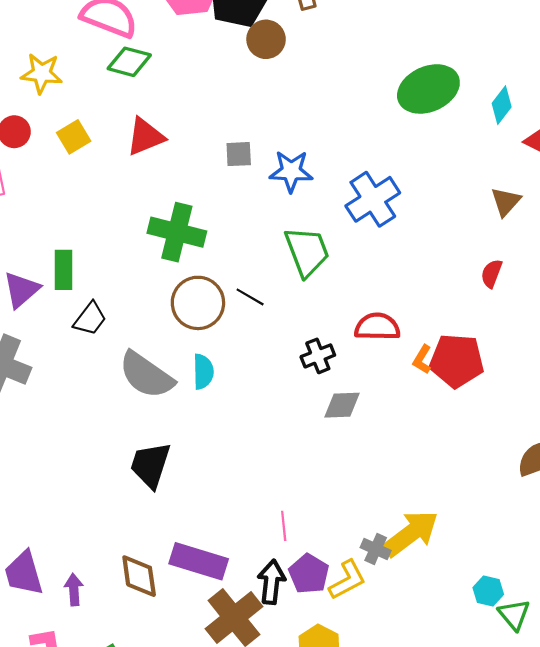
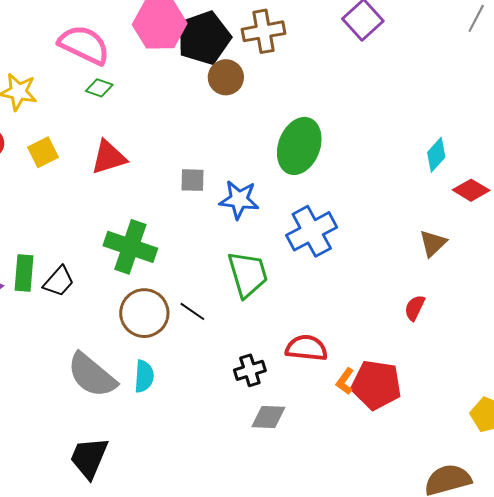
green diamond: (129, 62) -> (99, 88), size x0.7
green ellipse: (428, 89) -> (299, 146), moved, turned -50
black trapezoid: (90, 319) -> (59, 281), moved

